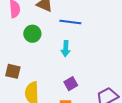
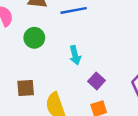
cyan arrow: (66, 49) -> (75, 55), moved

